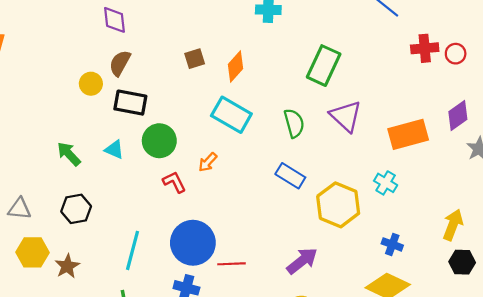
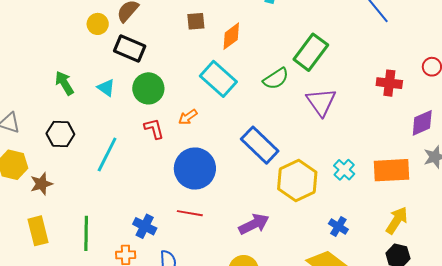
red cross: (425, 48) -> (389, 83), moved
green semicircle: (294, 123) -> (276, 79), moved, turned 60
orange rectangle: (408, 134) -> (392, 170), moved
blue rectangle: (290, 176) -> (260, 145), size x1.4
blue circle: (193, 243) -> (195, 169), moved
cyan line: (133, 250) -> (107, 154), moved

